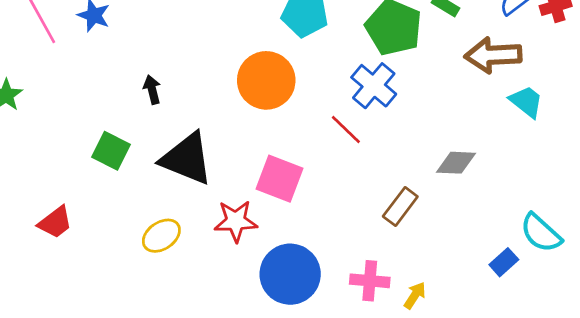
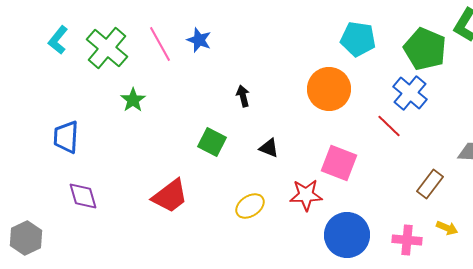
black triangle: (187, 159) -> (269, 148), size x0.5
red trapezoid: (55, 222) -> (170, 196), size x1.4
yellow arrow: (415, 295) -> (447, 228), moved, turned 80

